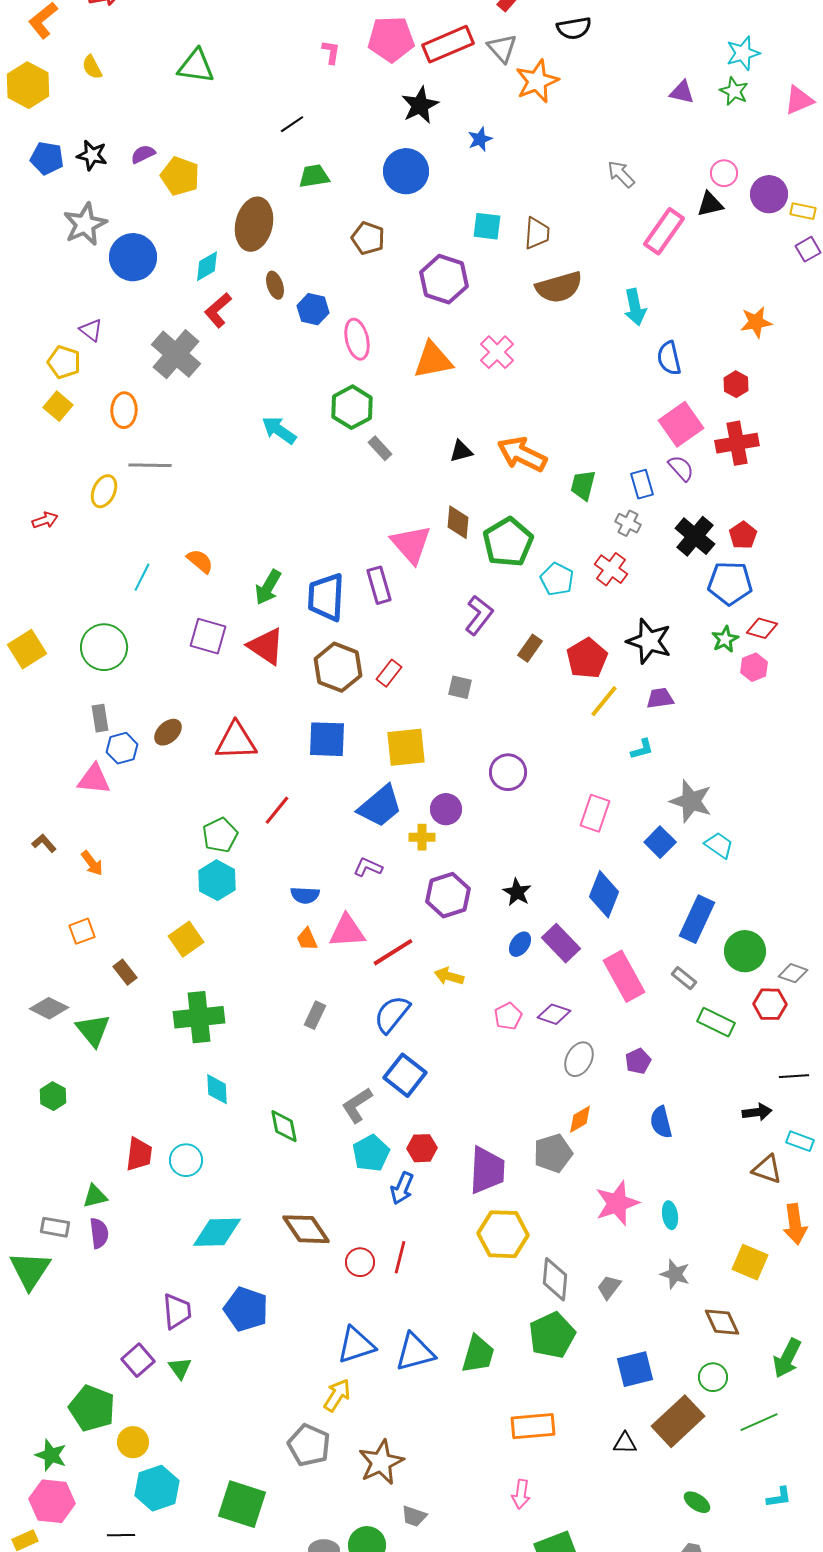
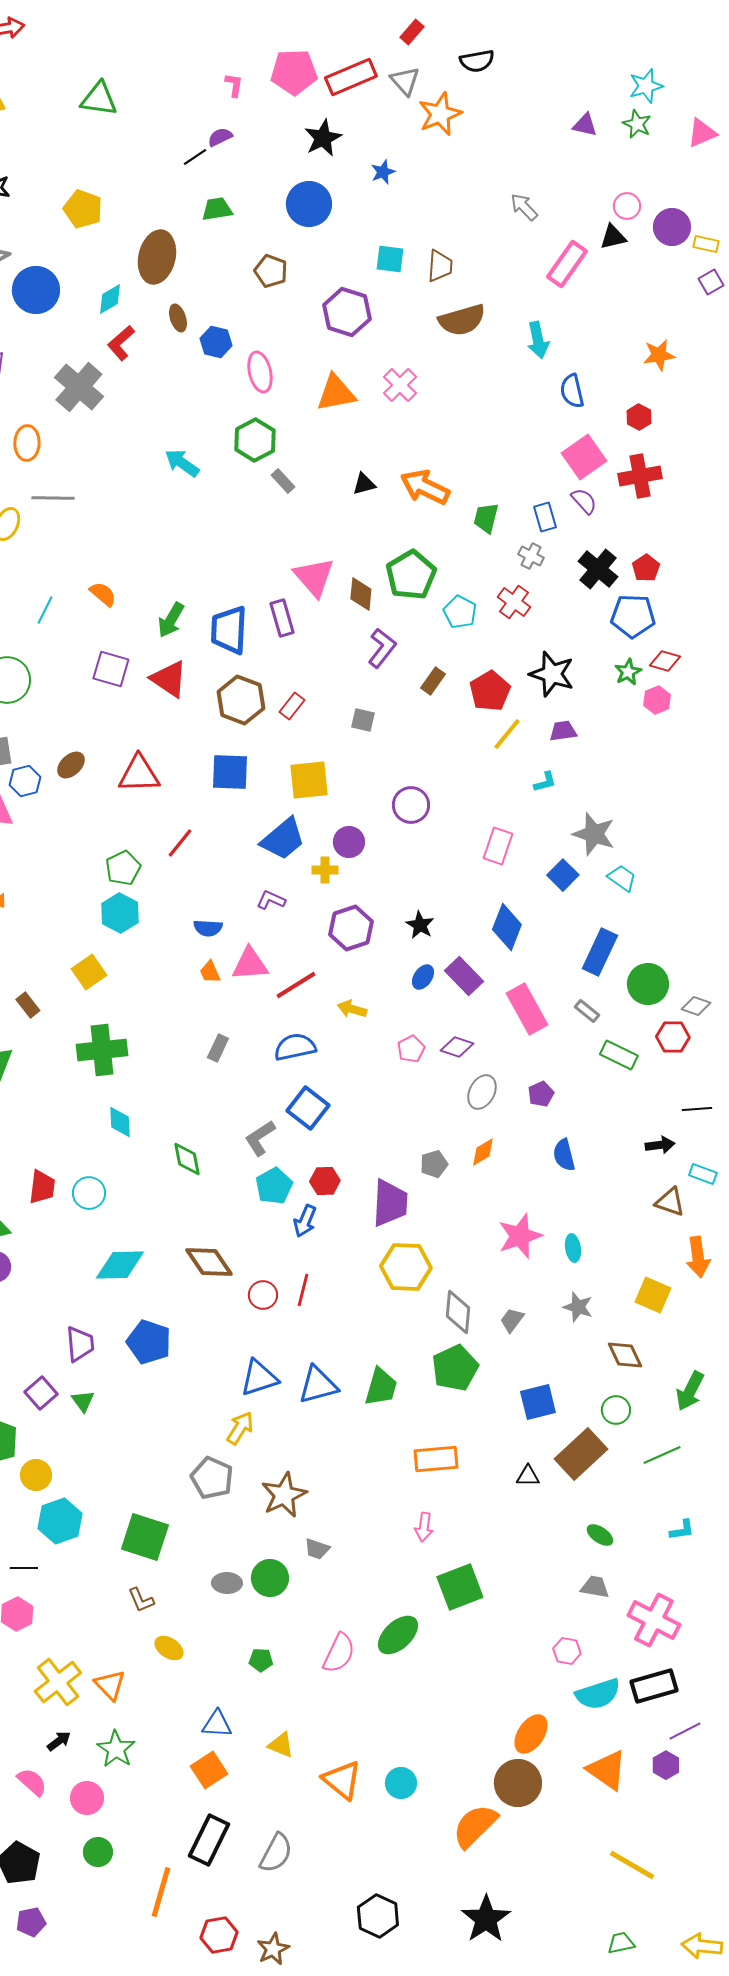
purple semicircle: (143, 154) -> (220, 137), moved
brown diamond: (458, 522) -> (361, 594), moved
blue semicircle: (392, 1014) -> (295, 1047), turned 39
gray pentagon: (553, 1153) -> (434, 1164), moved, size x0.7

